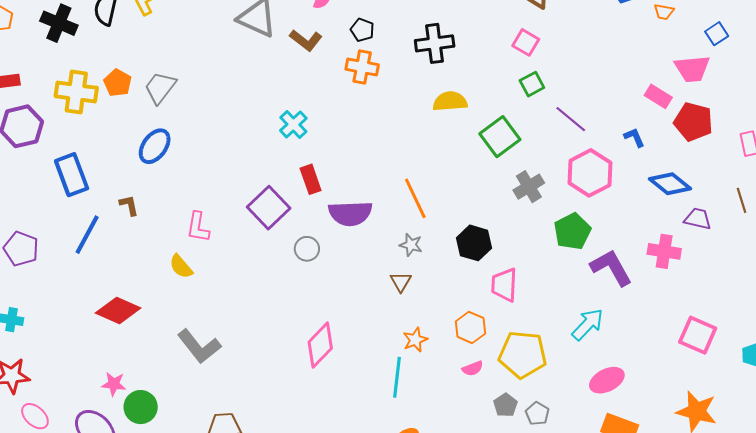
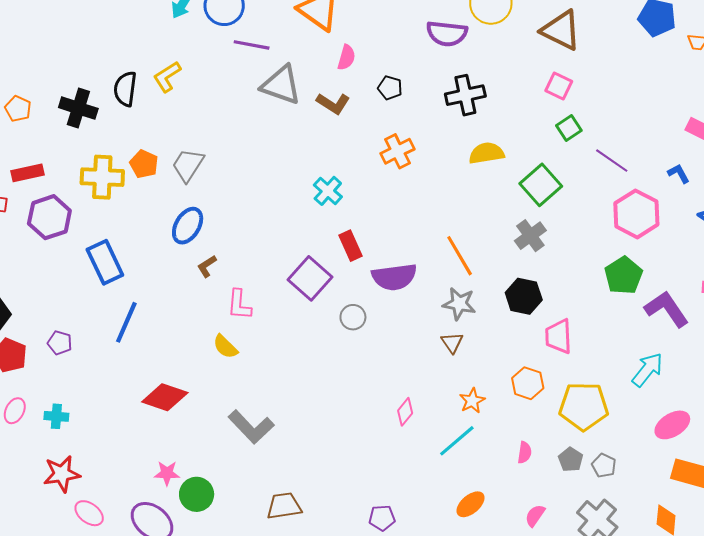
orange cross: (362, 67) -> (397, 151), moved, turned -32
gray cross: (529, 187) -> (530, 236), moved
brown L-shape: (129, 205) -> (207, 266), moved, turned -105
gray star: (411, 245) -> (459, 304), size x1.4
purple pentagon: (21, 249) -> (60, 343), size x0.7
pink diamond: (320, 345) -> (405, 412), moved, size x0.6
pink semicircle: (473, 368) -> (525, 453), moved, turned -55
cyan line: (397, 377) -> (457, 441), turned 48

